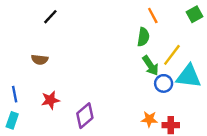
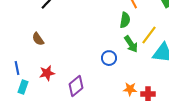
brown semicircle: (40, 60) -> (38, 39), turned 48
blue circle: (164, 83) -> (109, 58), moved
cyan rectangle: (12, 120) -> (23, 87), moved

